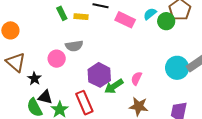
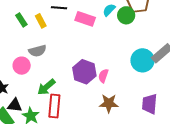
yellow rectangle: (81, 17) -> (41, 21), turned 64
purple hexagon: (99, 75) -> (84, 72), moved
green arrow: (114, 86) -> (46, 87), moved
red rectangle: (84, 103) -> (54, 106), turned 35

